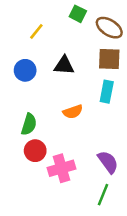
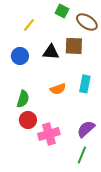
brown square: (109, 59) -> (74, 46), moved
cyan rectangle: (107, 92) -> (85, 84), moved
purple semicircle: (108, 162) -> (86, 129), turned -96

